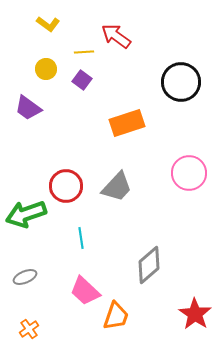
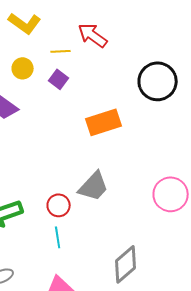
yellow L-shape: (48, 24) -> (25, 23), size x1.4
pink circle: (189, 173) -> (171, 194), moved
red circle: (66, 186) -> (59, 205), moved, size x0.7

